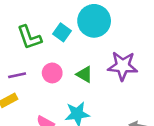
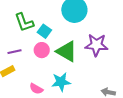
cyan square: (62, 32) -> (44, 31), moved
green triangle: (84, 74) -> (67, 51), size x1.6

